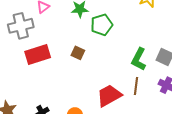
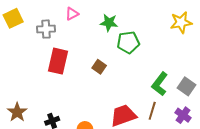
gray cross: (21, 26) -> (46, 29), size x0.7
red rectangle: (38, 54) -> (58, 61), turned -70

